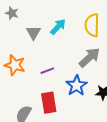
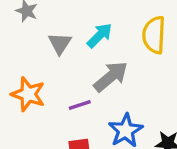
gray arrow: (89, 57) -> (111, 77), moved

